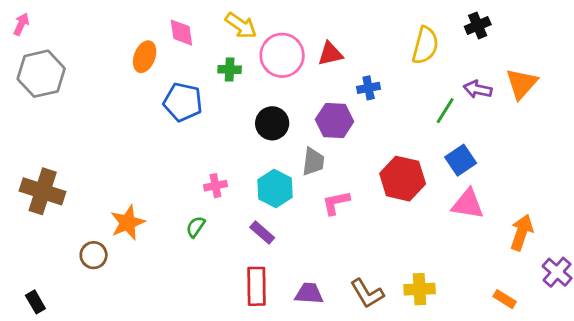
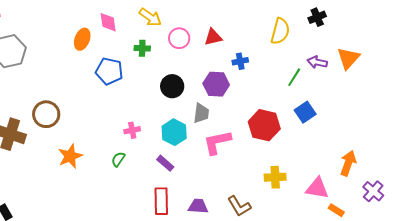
pink circle: (282, 55) -> (179, 38), size x0.7
pink L-shape: (336, 203) -> (217, 142), size x1.4
pink triangle: (468, 204) -> (317, 188), moved
brown circle: (94, 255) -> (46, 114), moved, size x1.4
yellow cross: (420, 289) -> (275, 177), moved

